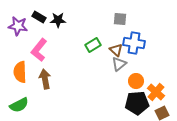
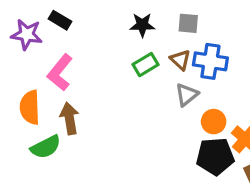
black star: (58, 20) -> (142, 25), moved
brown triangle: (116, 50) -> (180, 60), moved
green semicircle: (19, 105) -> (46, 147), moved

